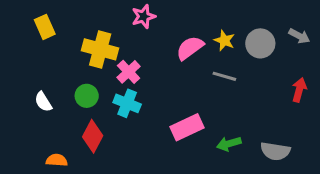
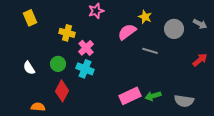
yellow star: (224, 40) -> (145, 17), moved
yellow cross: (100, 49) -> (67, 33), size x0.7
red arrow: (299, 90) -> (200, 60), turned 35
pink rectangle: (187, 127) -> (130, 96), moved

